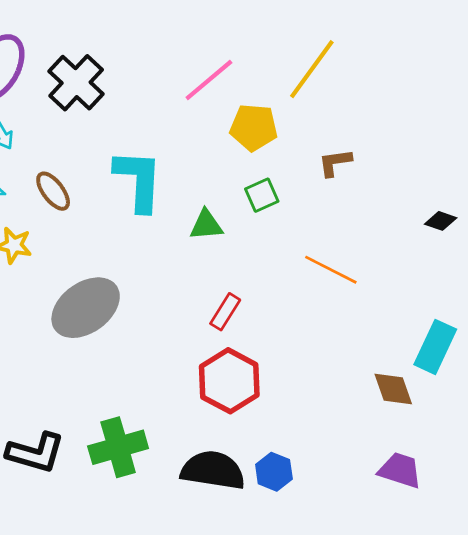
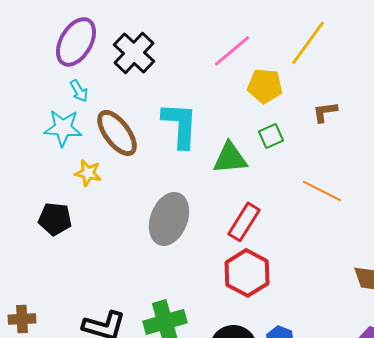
brown ellipse: (53, 191) -> (117, 133), size x1.6
green triangle: (206, 225) -> (230, 158), size x1.4
gray ellipse: (86, 308) -> (169, 219), moved, turned -33
red rectangle: (225, 312) -> (244, 222), size x1.4

